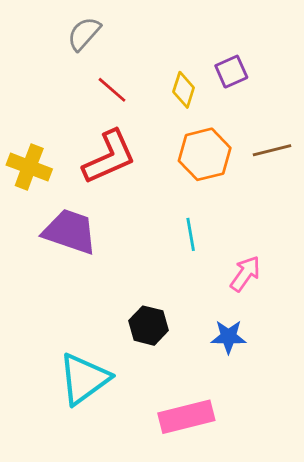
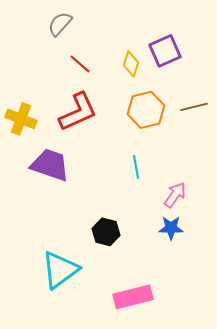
purple square: (231, 72) -> (165, 51), size x1.4
blue star: (228, 337) -> (171, 228), moved

